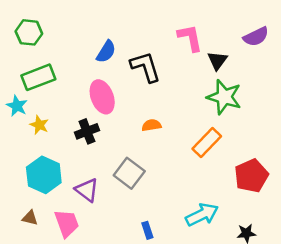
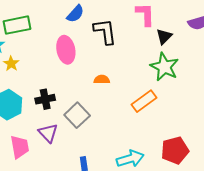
black cross: (87, 131) -> (45, 99), moved
red pentagon: (251, 176) -> (175, 150), moved
purple triangle: (87, 190) -> (48, 133), moved

